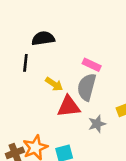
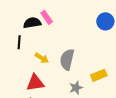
pink rectangle: (92, 65) -> (47, 17), moved, turned 32
red triangle: (69, 106) -> (35, 83), moved

